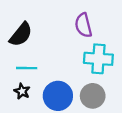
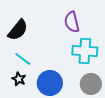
cyan line: (27, 68) -> (23, 59), turned 36
gray circle: (93, 96) -> (91, 84), moved

